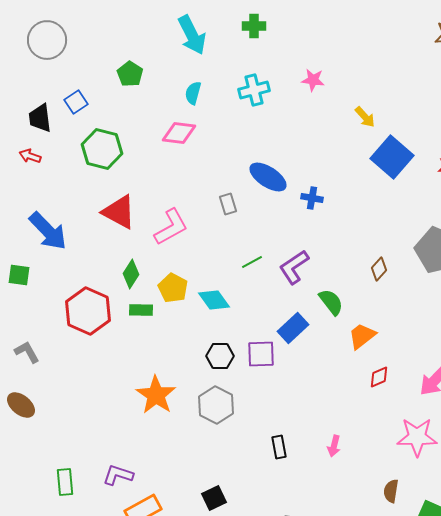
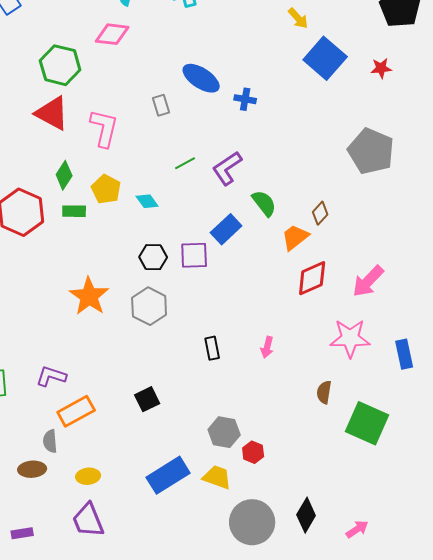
green hexagon: (102, 149) -> (60, 65), moved
pink L-shape: (171, 227) -> (104, 128), turned -48
brown diamond: (379, 269) -> (320, 213), moved
cyan diamond: (214, 300) -> (147, 201), size x0.7
red diamond: (379, 377) -> (312, 278), size x1.6

